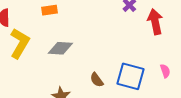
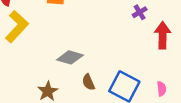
gray diamond: (60, 48) -> (70, 57), moved

